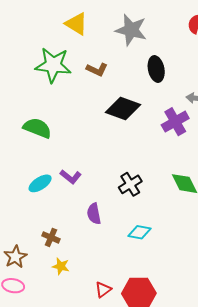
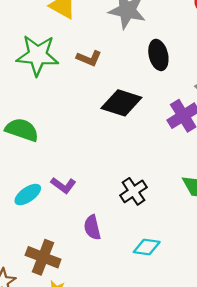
brown cross: (51, 237) -> (43, 257), size x1.6

